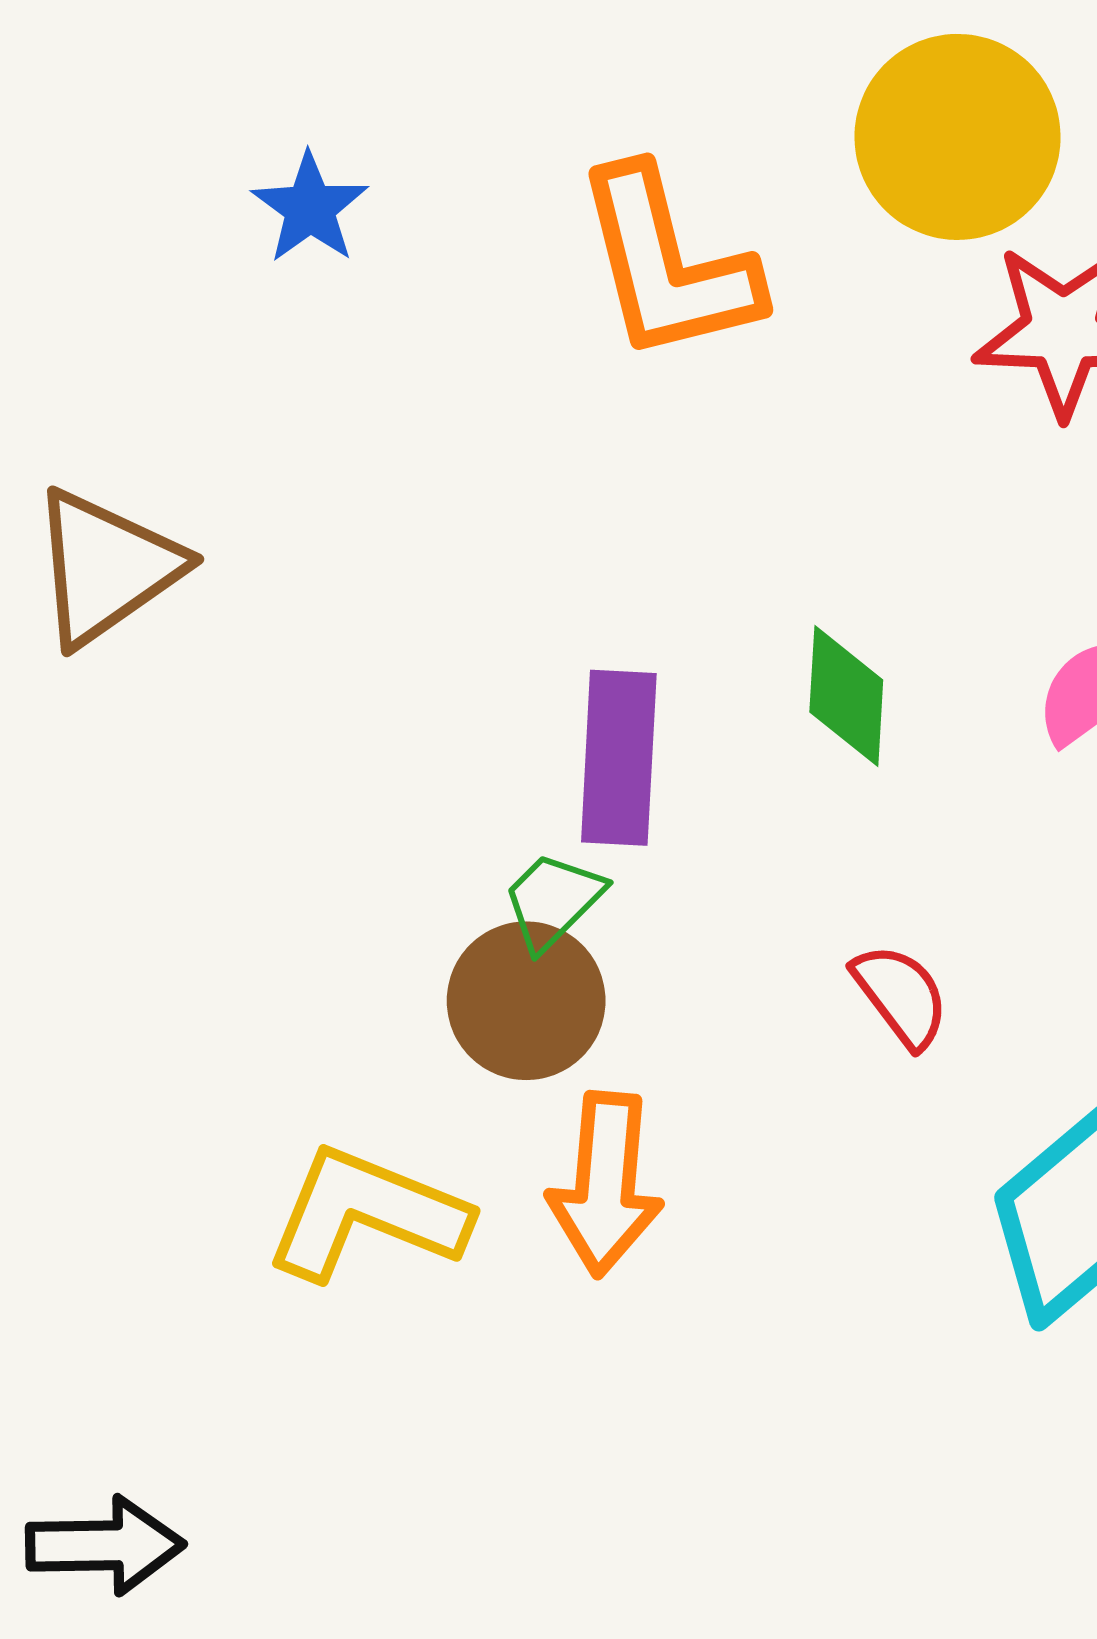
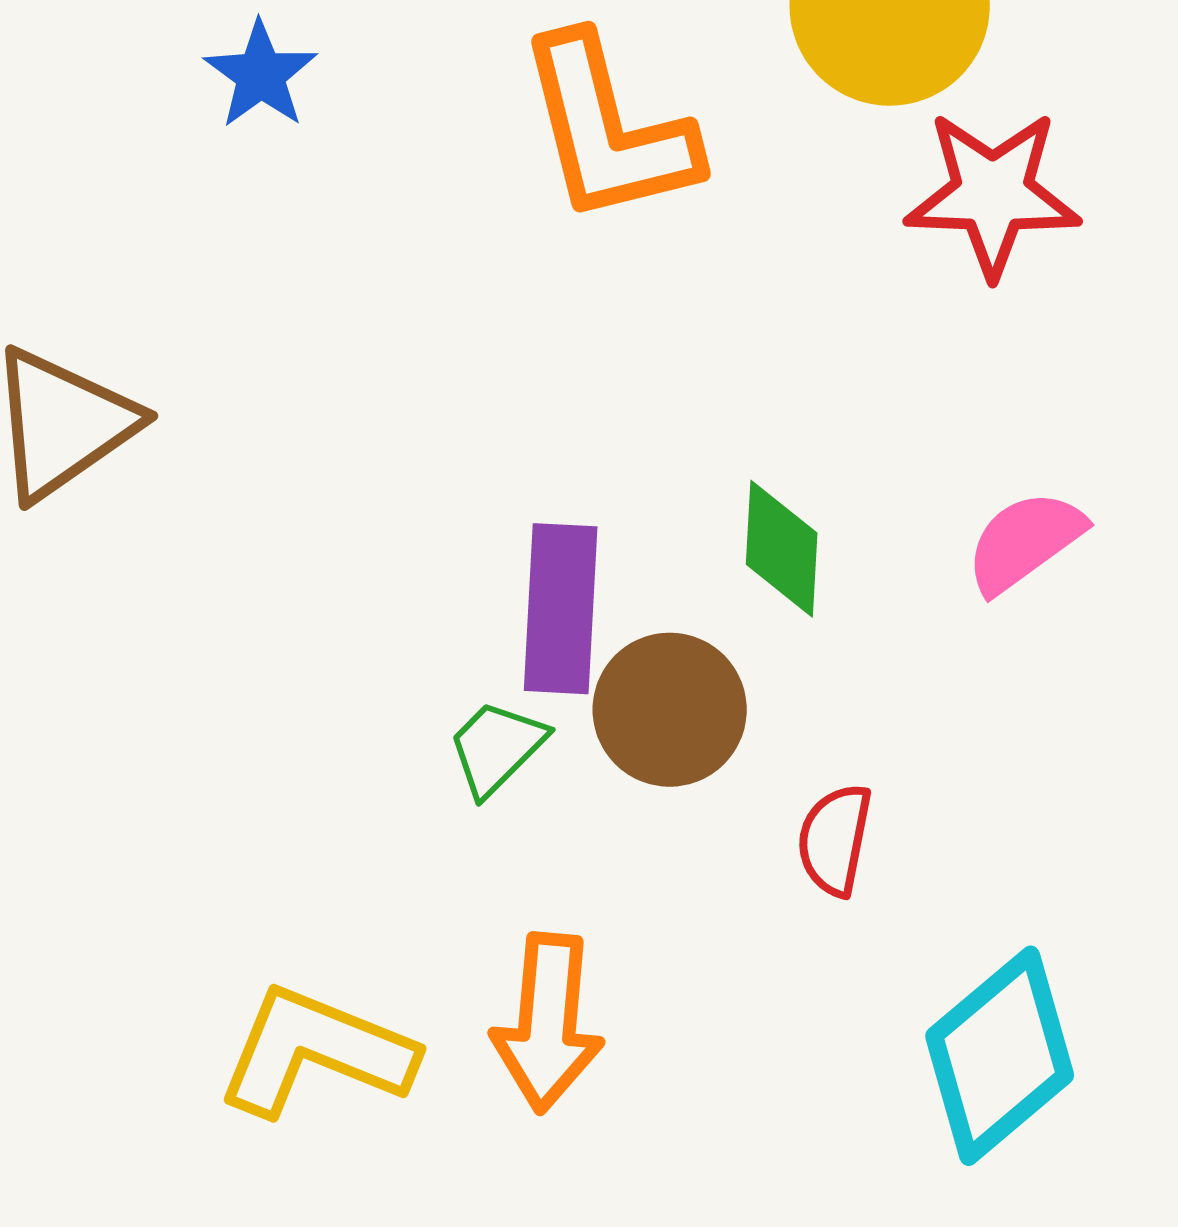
red semicircle: (901, 996) -> (835, 840), turned -132
brown circle: (526, 1001) -> (670, 710), moved

